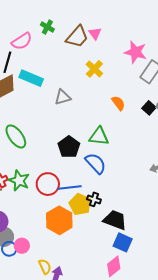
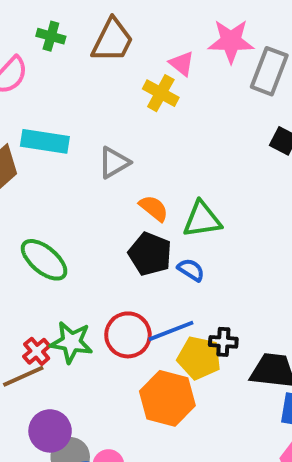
pink triangle: (95, 34) -> (182, 64), moved
orange semicircle: (118, 103) -> (154, 208), moved
blue semicircle: (96, 163) -> (191, 270), moved, size x0.6

